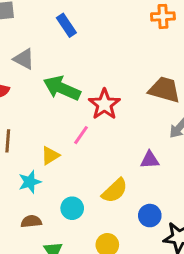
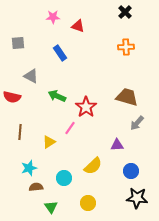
green arrow: (62, 88) -> (57, 96), size x0.7
cyan star: (30, 182) -> (29, 168), moved
blue circle: (150, 216) -> (131, 171), moved

